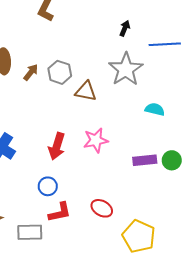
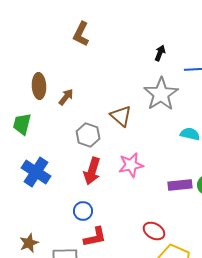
gray hexagon: (60, 72) -> (88, 135), moved
brown triangle: (86, 91) -> (121, 116), turned 30
red ellipse: (102, 208) -> (154, 231), moved

